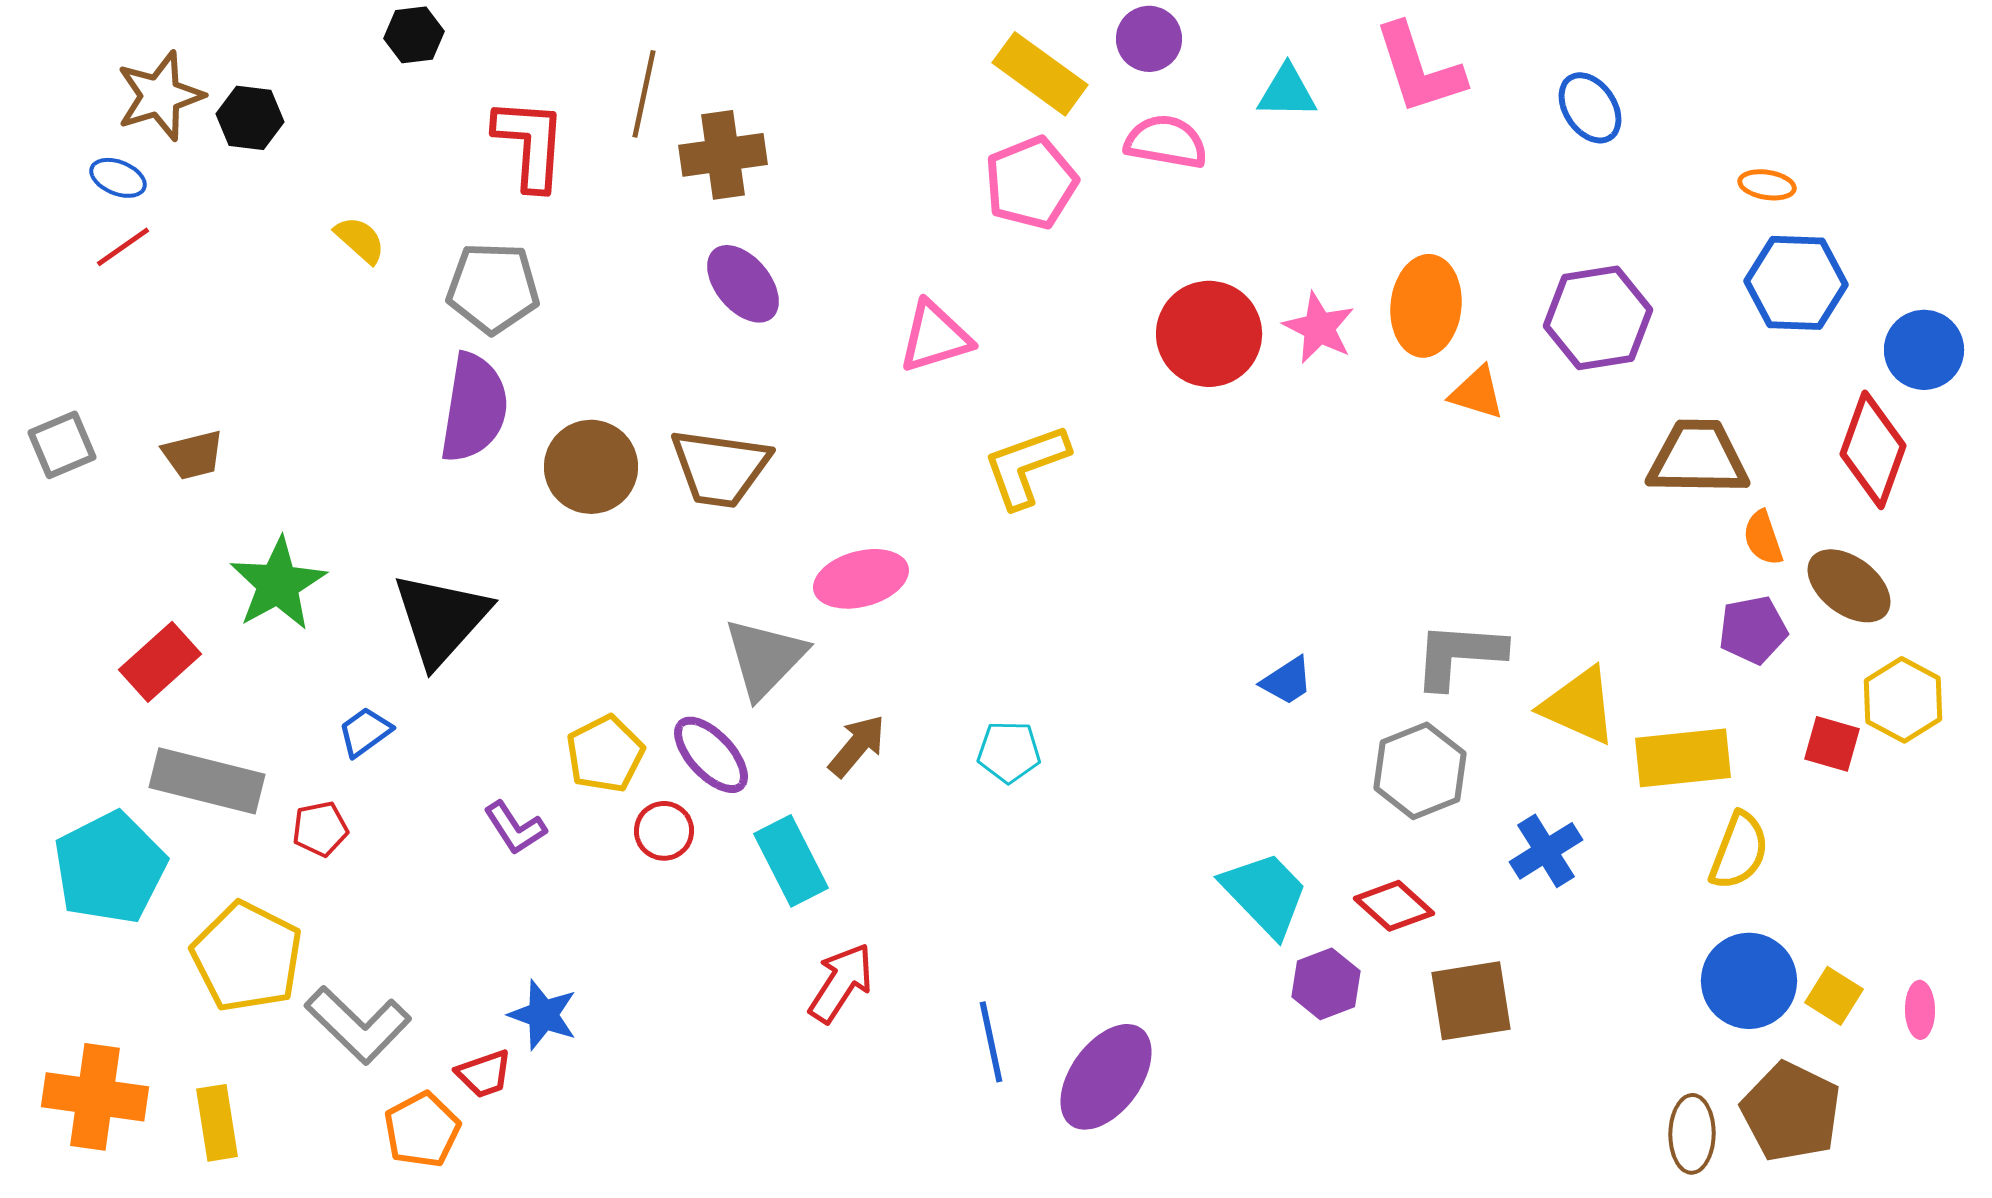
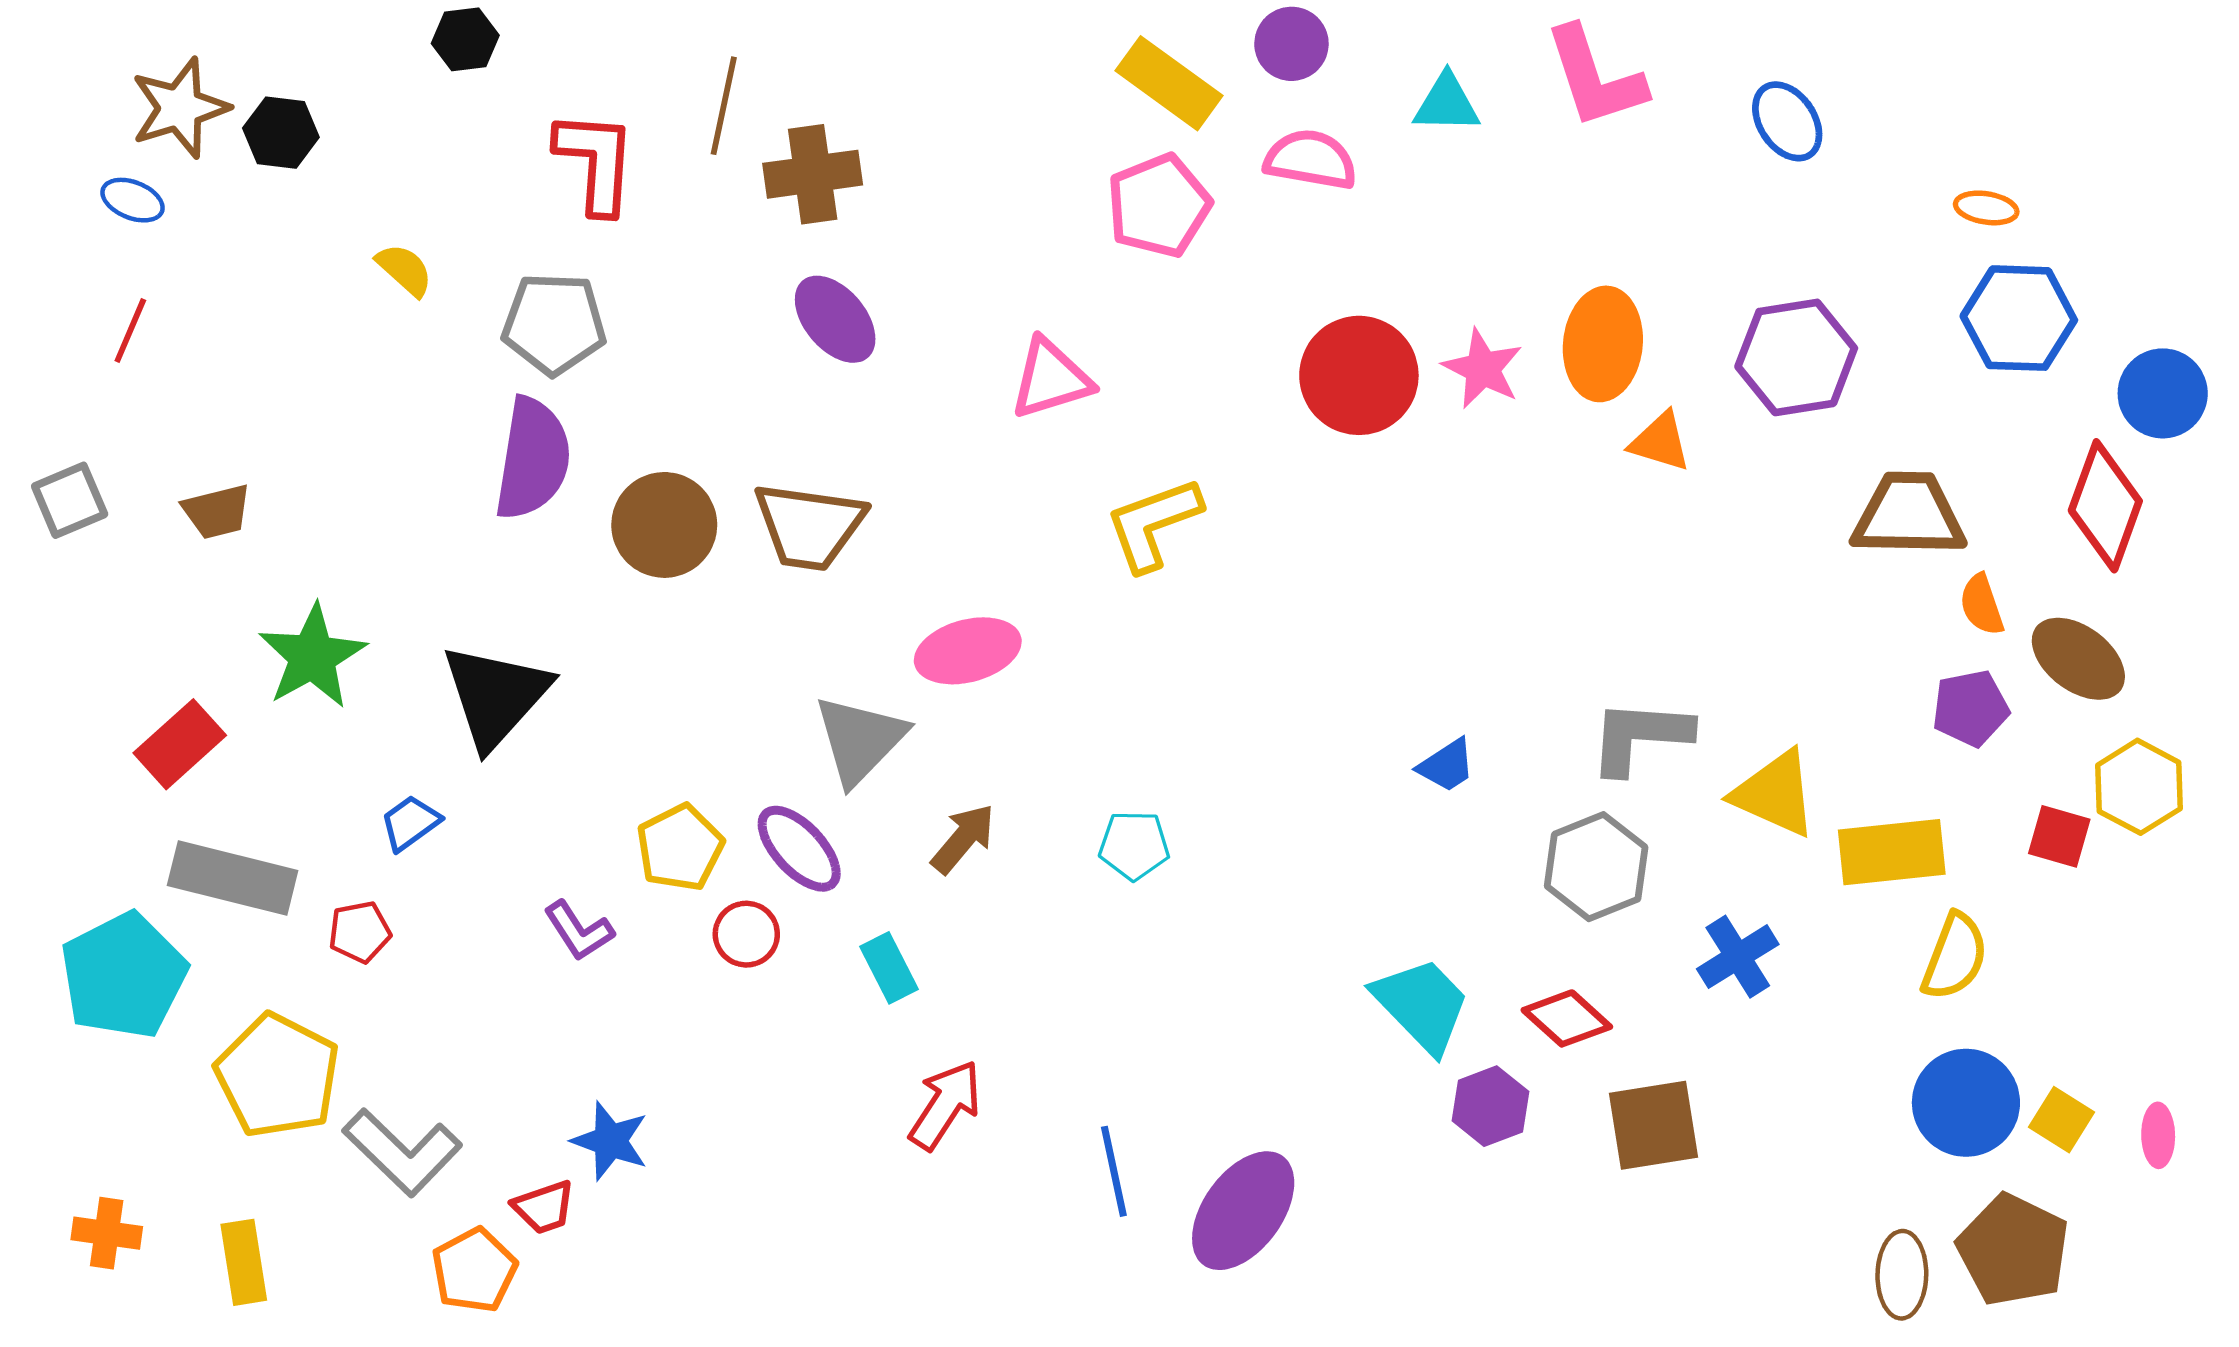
red line: (123, 247) -> (130, 330), moved, turned -32
cyan rectangle: (791, 861) -> (889, 968), size x0.7
orange cross: (95, 1097) -> (107, 1233), size x0.6

